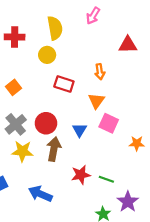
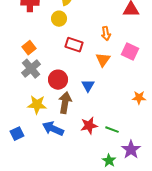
pink square: (109, 123) -> (130, 52), moved
gray cross: (16, 124) -> (31, 69), moved
blue arrow: (40, 194) -> (53, 129), moved

